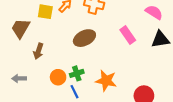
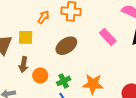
yellow square: (45, 12) -> (26, 37), moved
orange circle: (58, 77) -> (40, 75), moved

